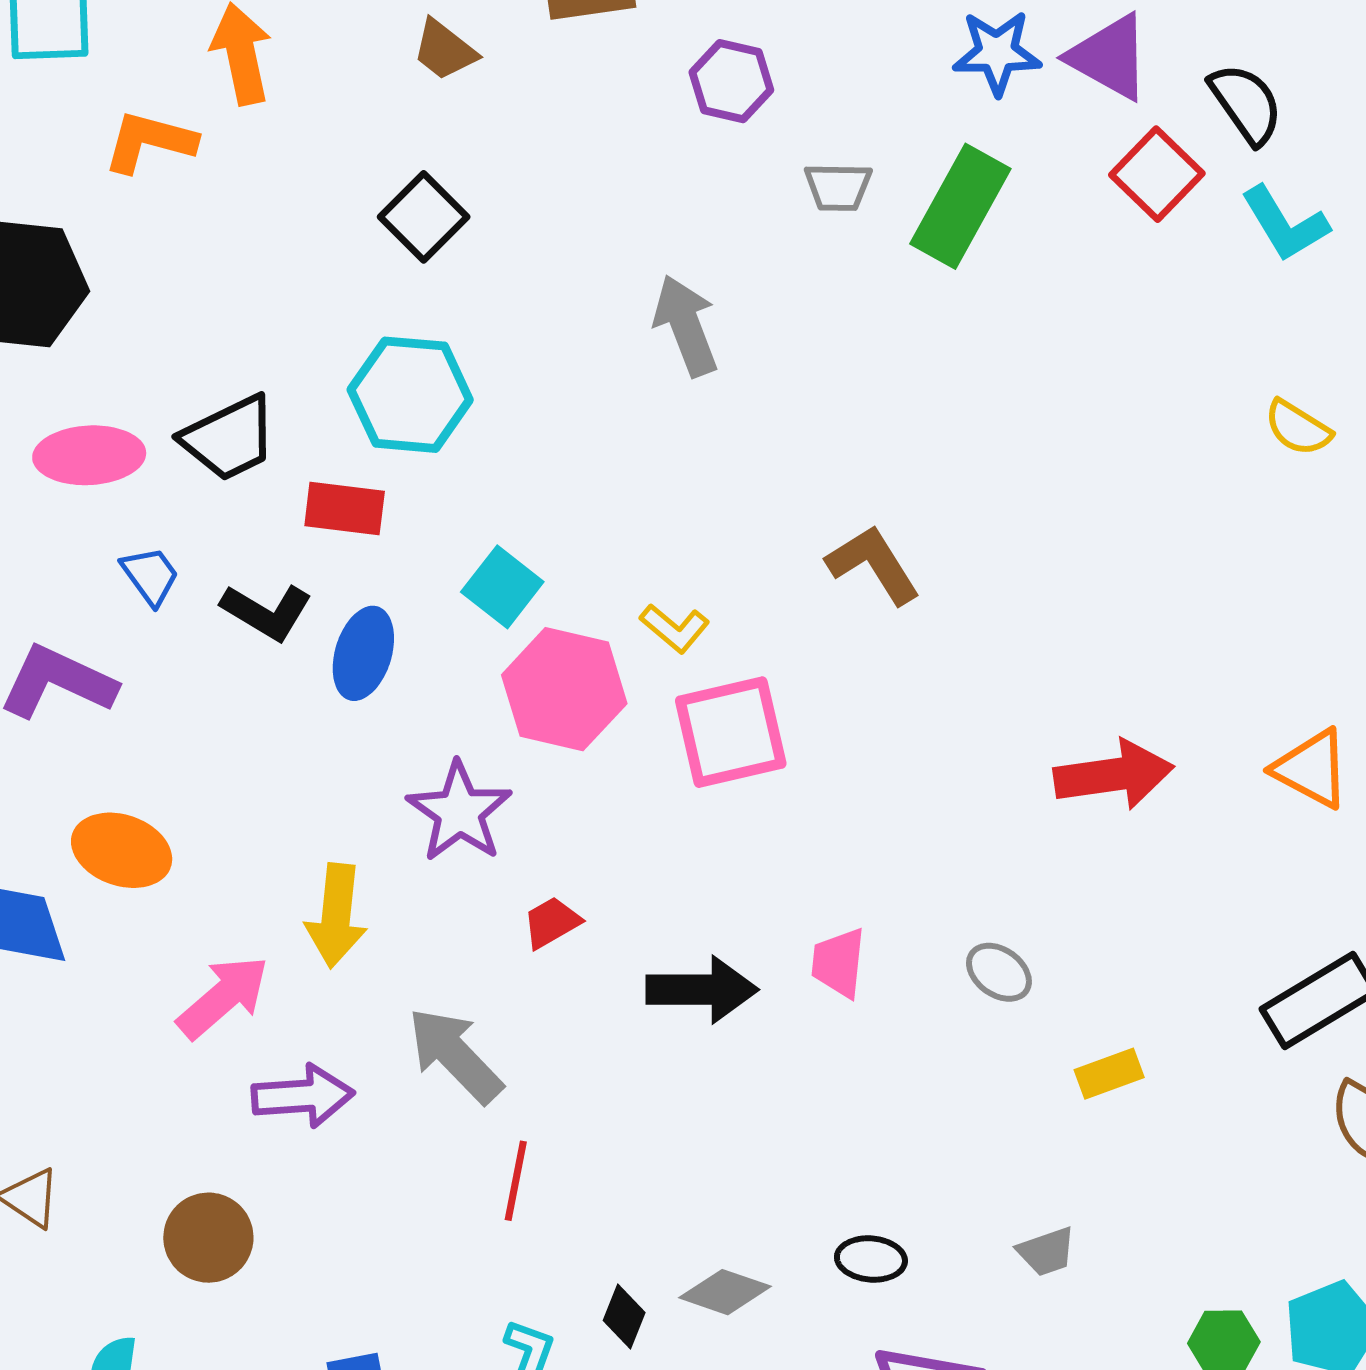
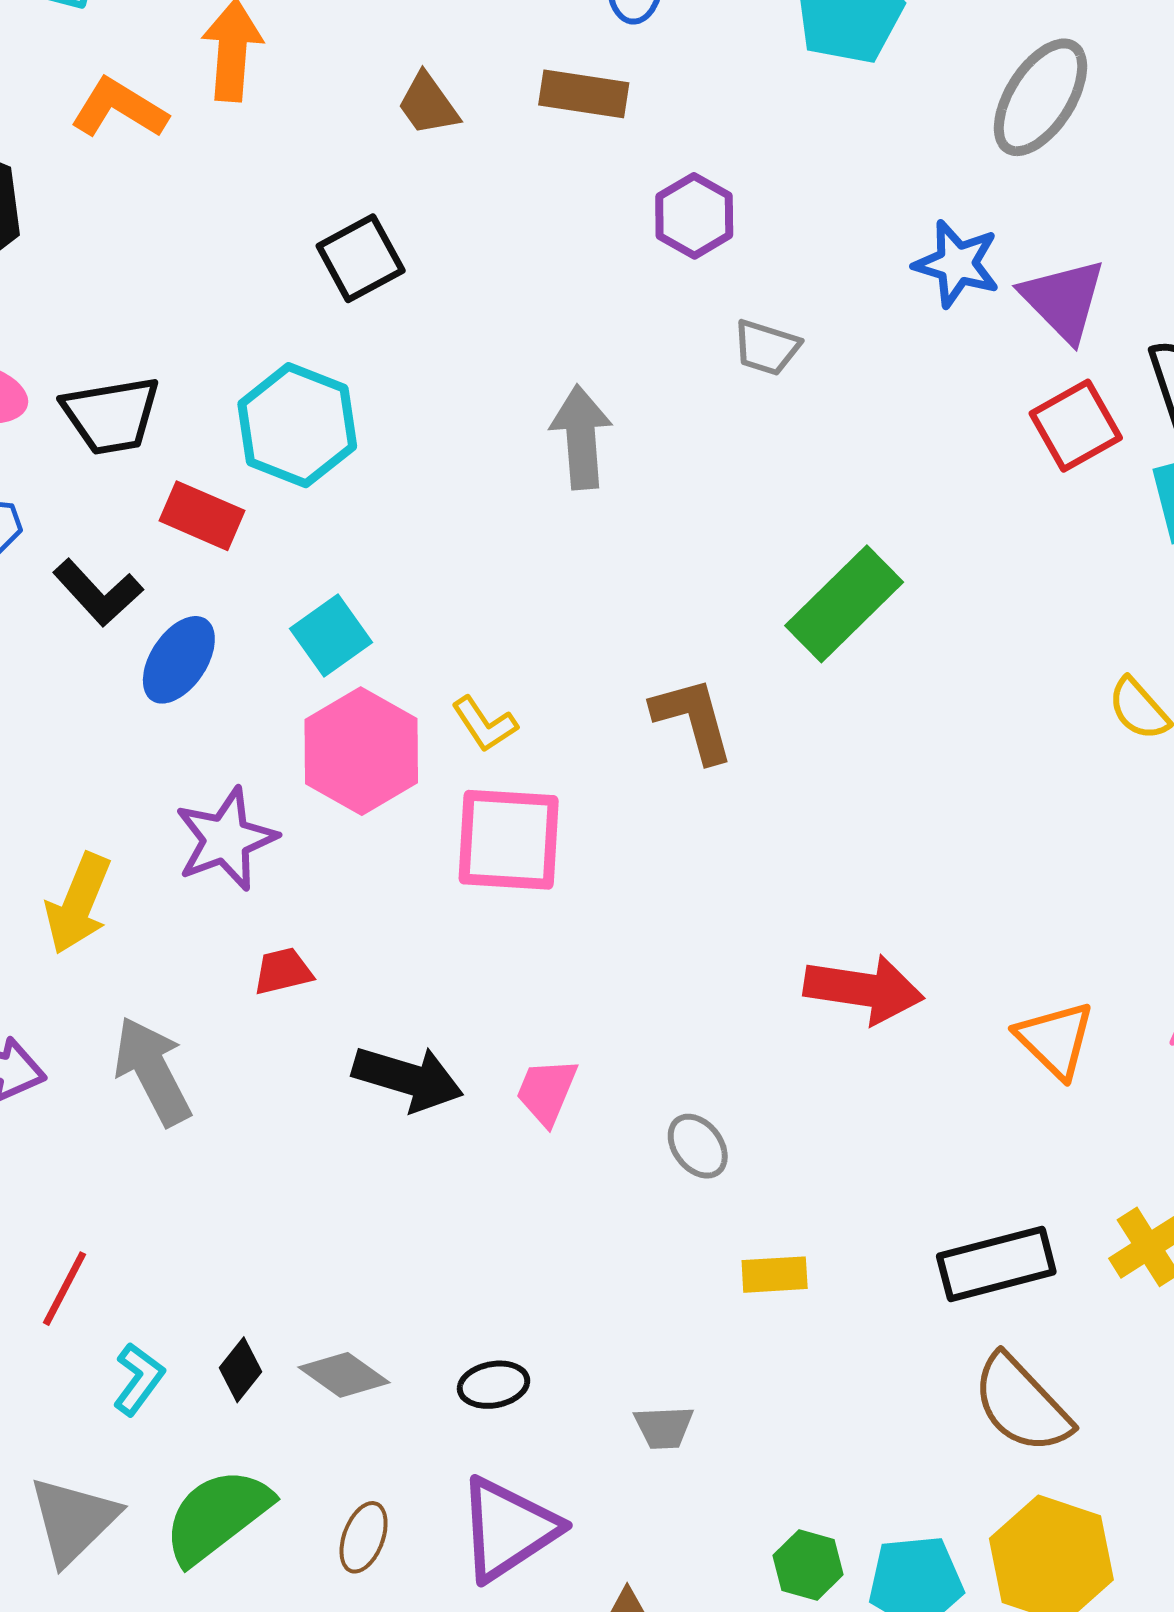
green rectangle: (960, 206) -> (844, 604), moved
red line: (516, 1181) -> (64, 1289), moved
black ellipse: (871, 1259) -> (494, 1385), turned -32

